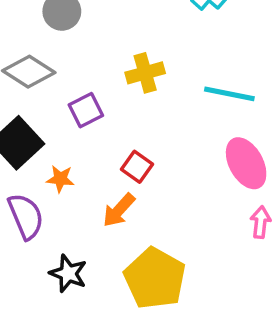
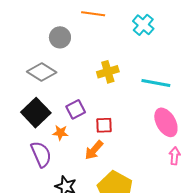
purple square: (86, 110) -> (76, 109), moved
red square: (137, 167) -> (104, 125), turned -36

